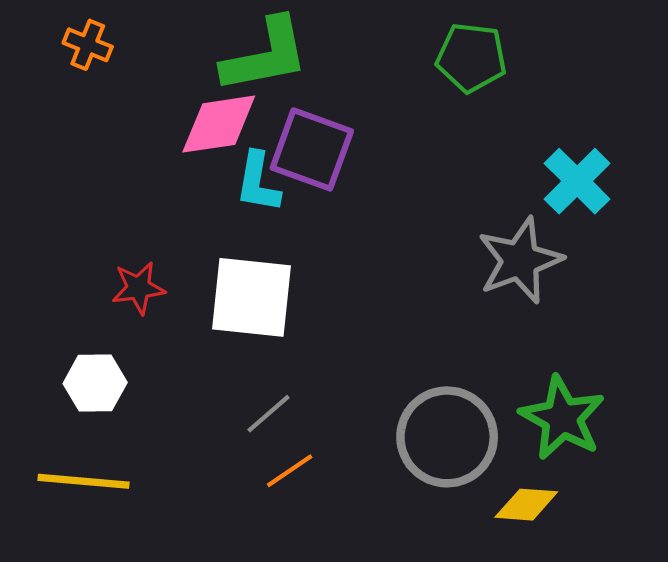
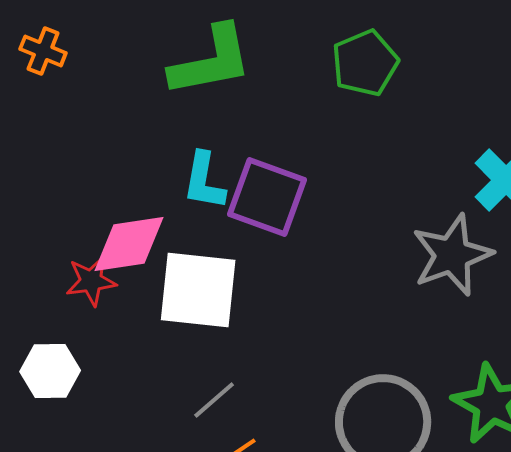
green pentagon: (471, 57) -> (365, 63), moved, turned -30
pink diamond: (219, 124) -> (129, 244), moved
purple square: (312, 149) -> (267, 197), moved

